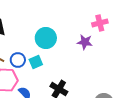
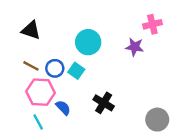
cyan square: (36, 62) -> (76, 71), turned -32

